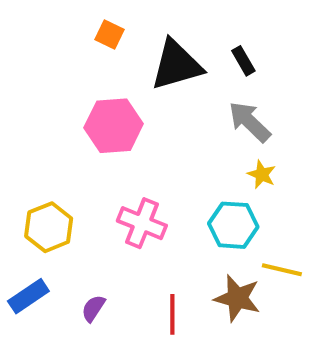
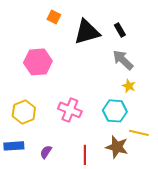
pink hexagon: (114, 126) -> (38, 62), moved
blue rectangle: (28, 296) -> (14, 146), turned 30

